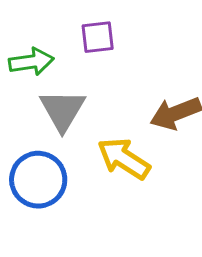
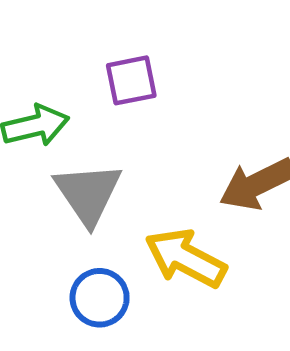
blue circle: (38, 180) -> (100, 298), moved, size x0.7

